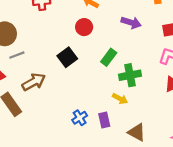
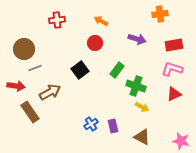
green cross: (130, 75) -> (136, 86), turned 30
yellow arrow: (120, 99) -> (142, 107), moved

